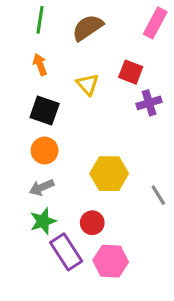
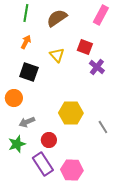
orange arrow: (40, 64) -> (26, 42), turned 48
purple cross: (149, 103) -> (97, 67), turned -35
orange circle: (45, 150) -> (14, 98), moved
green star: (43, 221) -> (17, 144), moved
red circle: (92, 223) -> (49, 140), moved

